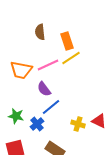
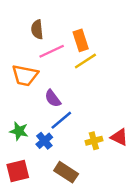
brown semicircle: (40, 32) -> (37, 29), moved
pink line: (48, 65) -> (52, 51), moved
yellow cross: (78, 124) -> (94, 141), turned -32

